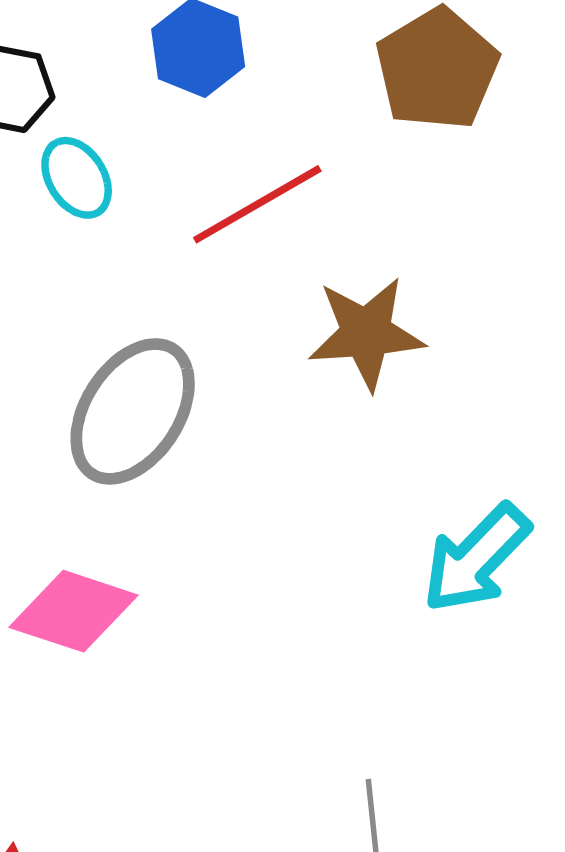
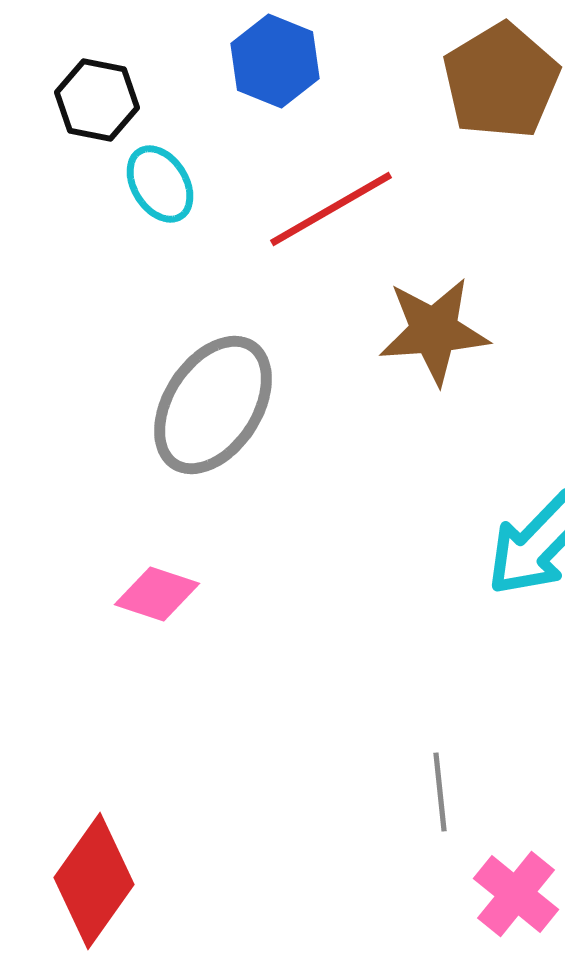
pink diamond: (73, 611) -> (157, 594), size x0.7

